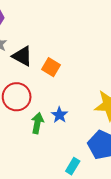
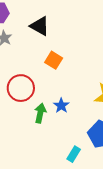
black triangle: (22, 56) -> (40, 26), moved

